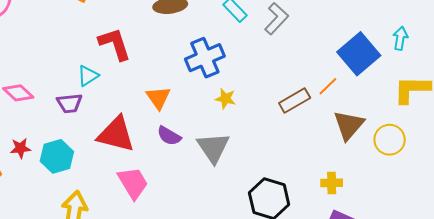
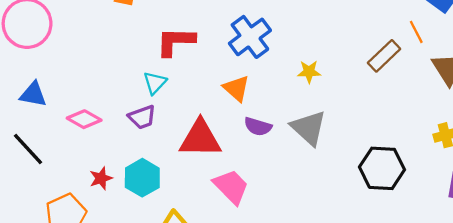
red L-shape: (115, 44) -> (176, 41), turned -57
blue cross: (205, 58) -> (250, 37), moved
orange line: (328, 86) -> (416, 32), turned -60

